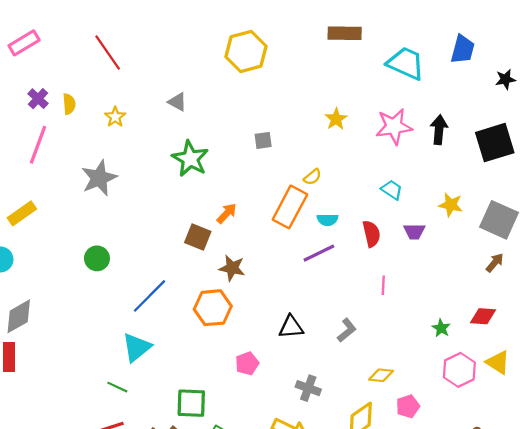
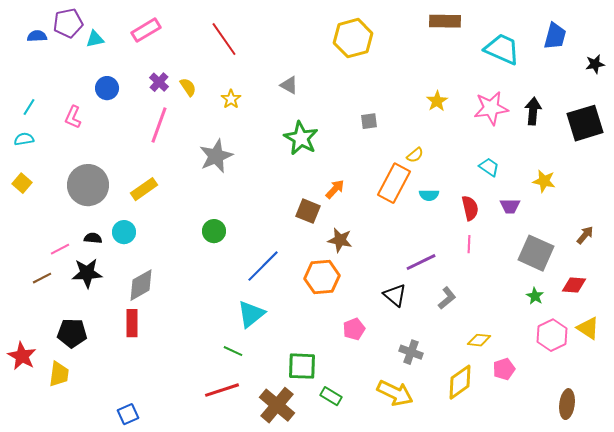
yellow semicircle: (69, 104) -> (188, 87), turned -30
gray square: (499, 220) -> (536, 253), moved
purple line: (319, 253) -> (421, 262), moved
pink line: (383, 285) -> (469, 244), moved
black triangle: (291, 327) -> (395, 295), turned 45

